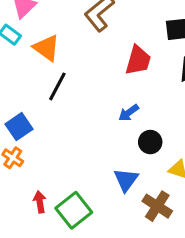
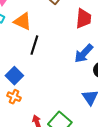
blue arrow: (129, 113) -> (84, 53), size x1.5

